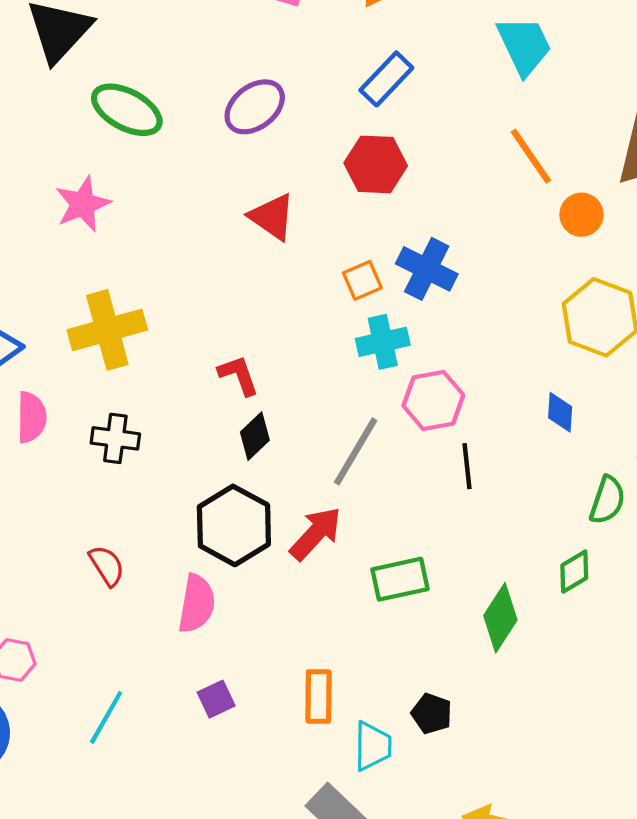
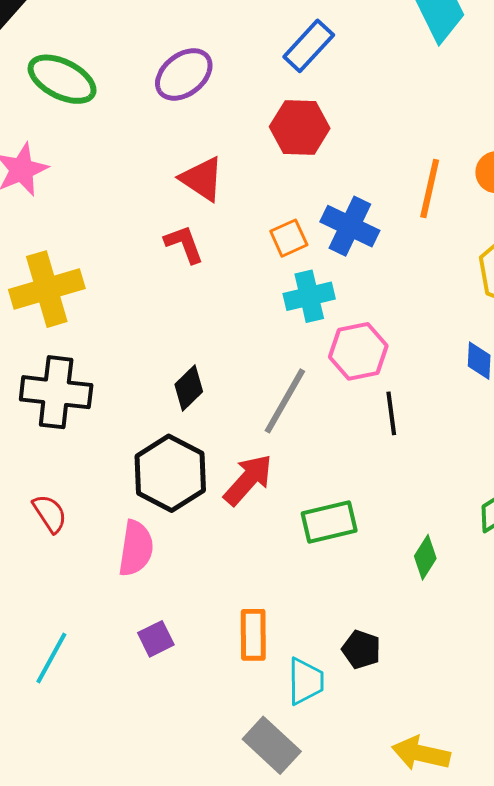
orange line: (531, 156) -> (430, 188), moved, turned 48
red L-shape: (239, 375) -> (184, 244), moved
black cross: (115, 438) -> (56, 392), size x1.5
green diamond: (500, 618) -> (425, 557), size x0.7

